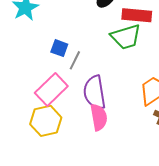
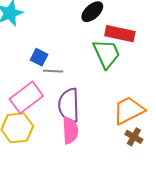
green trapezoid: (126, 37) -> (106, 54), turned -104
gray line: (75, 60) -> (53, 71), turned 60

